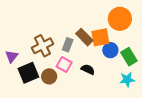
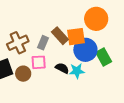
blue circle: (110, 50) -> (85, 50), size x1.5
pink square: (64, 65) -> (39, 62), turned -35
cyan star: (127, 80) -> (77, 71), moved

